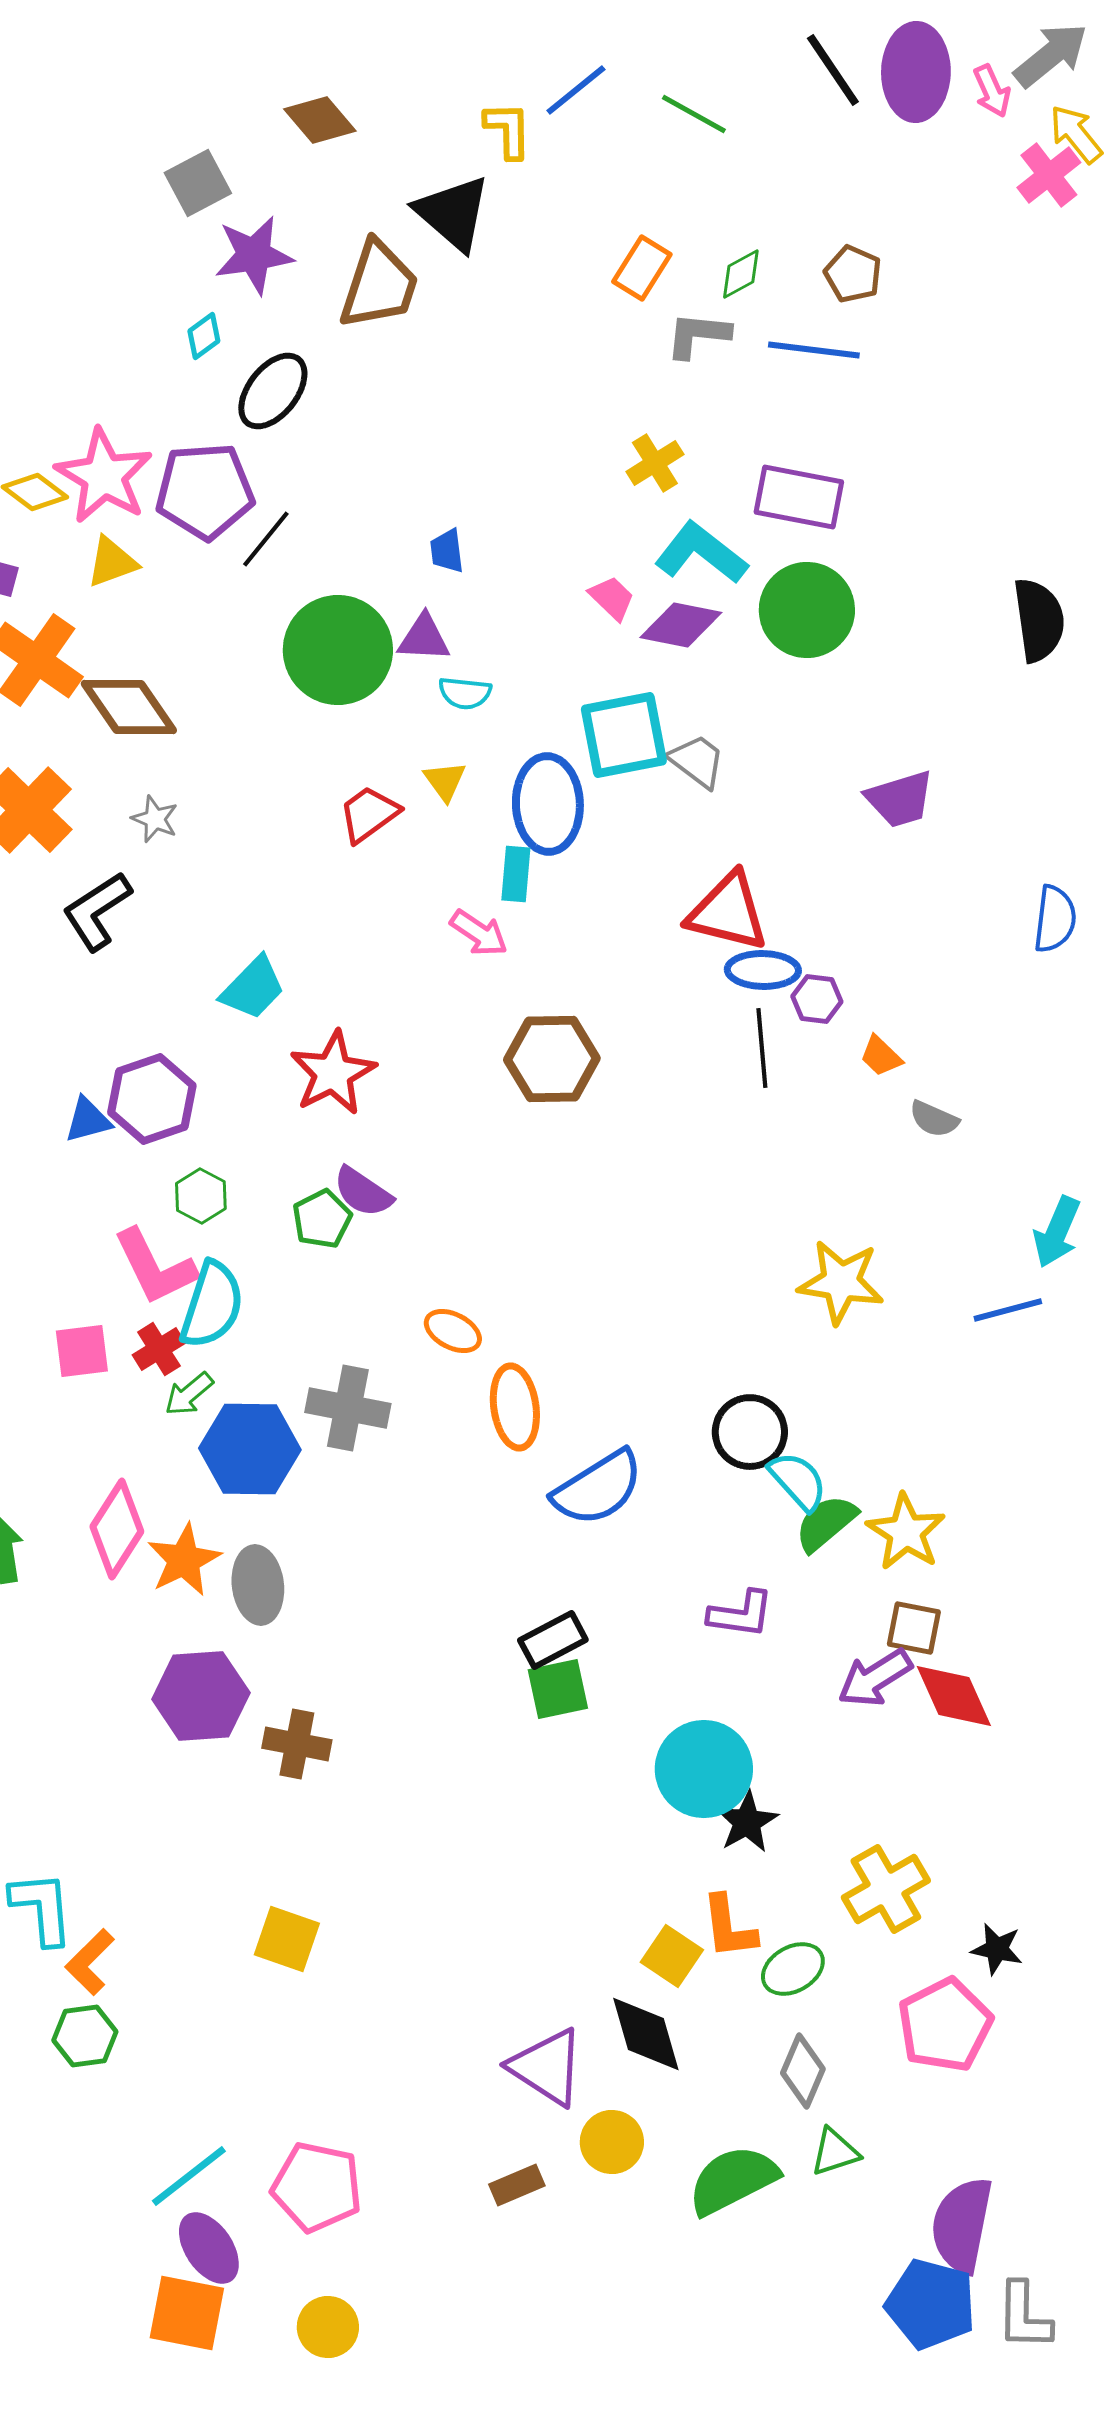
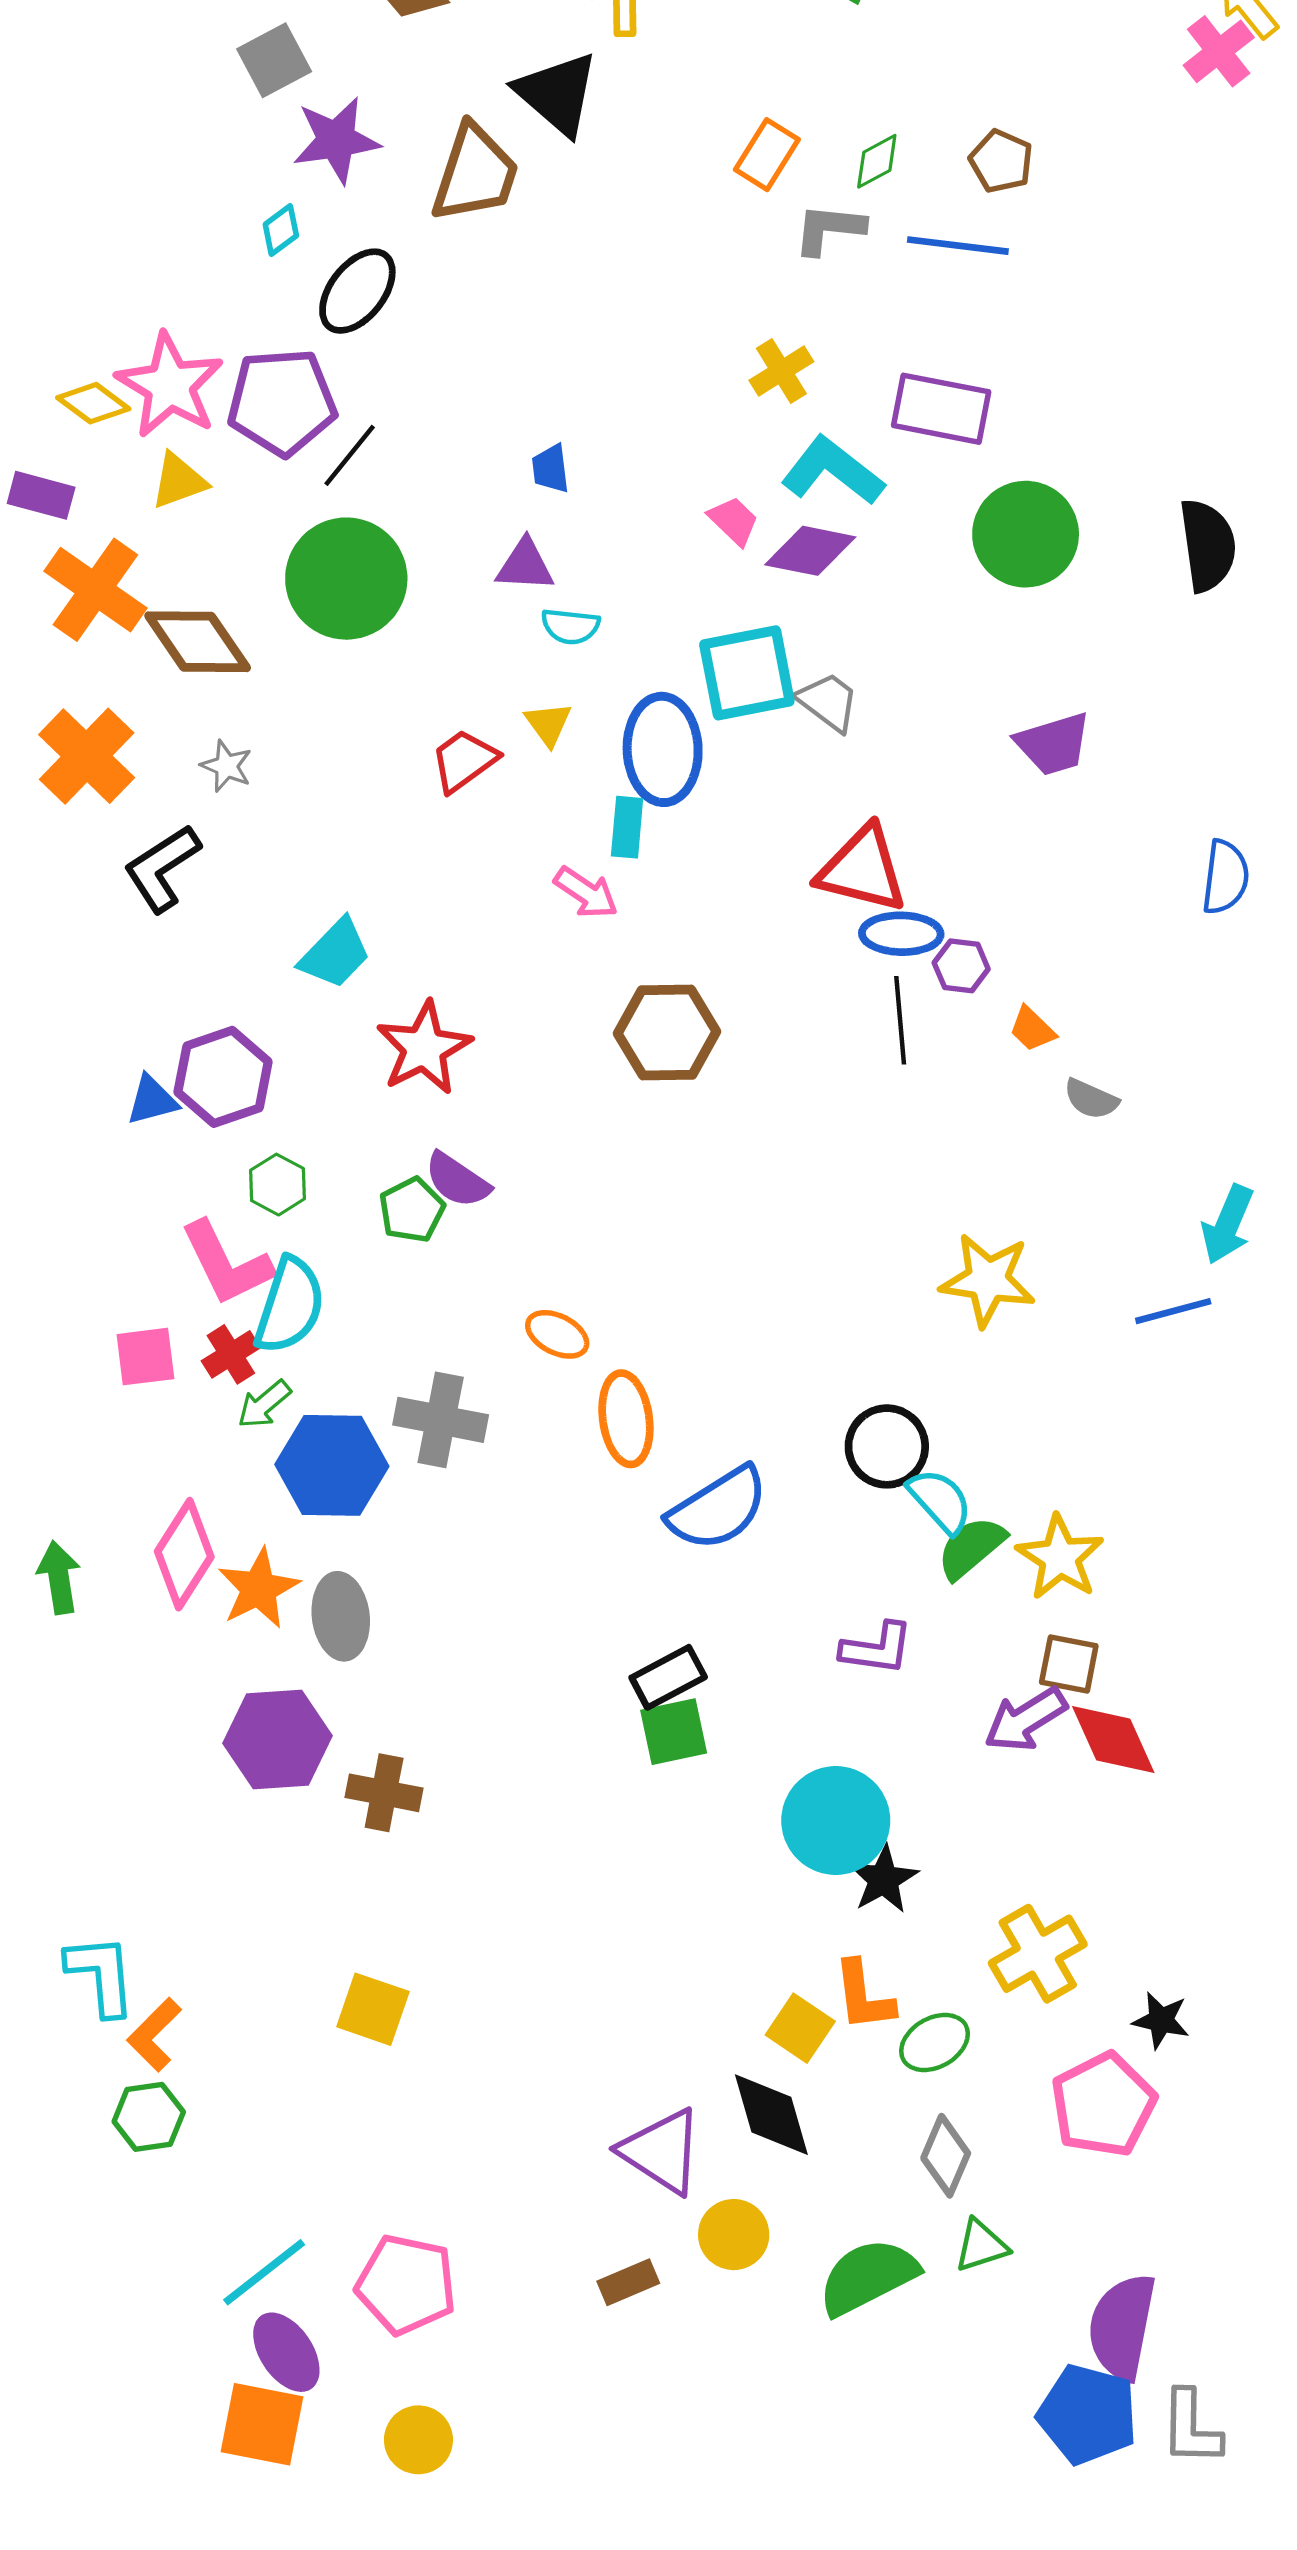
green circle: (807, 610) -> (1026, 534), moved
green circle: (338, 650) -> (346, 579), moved

